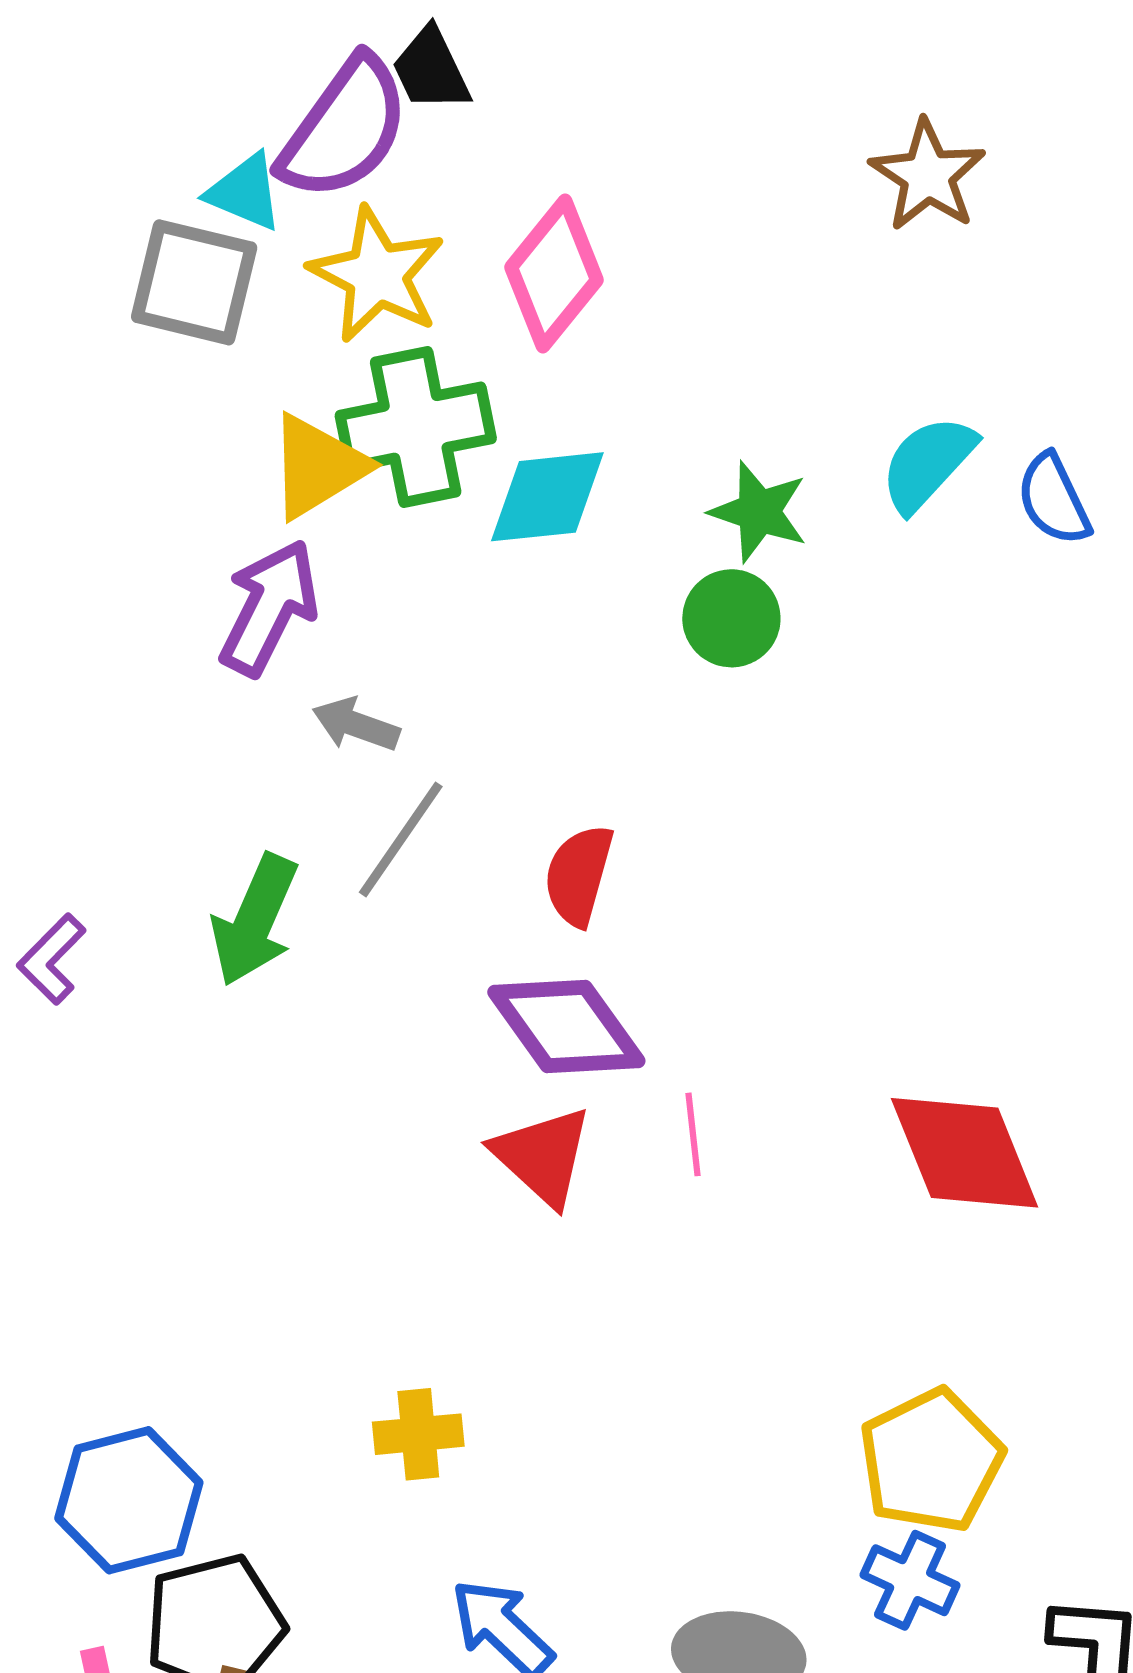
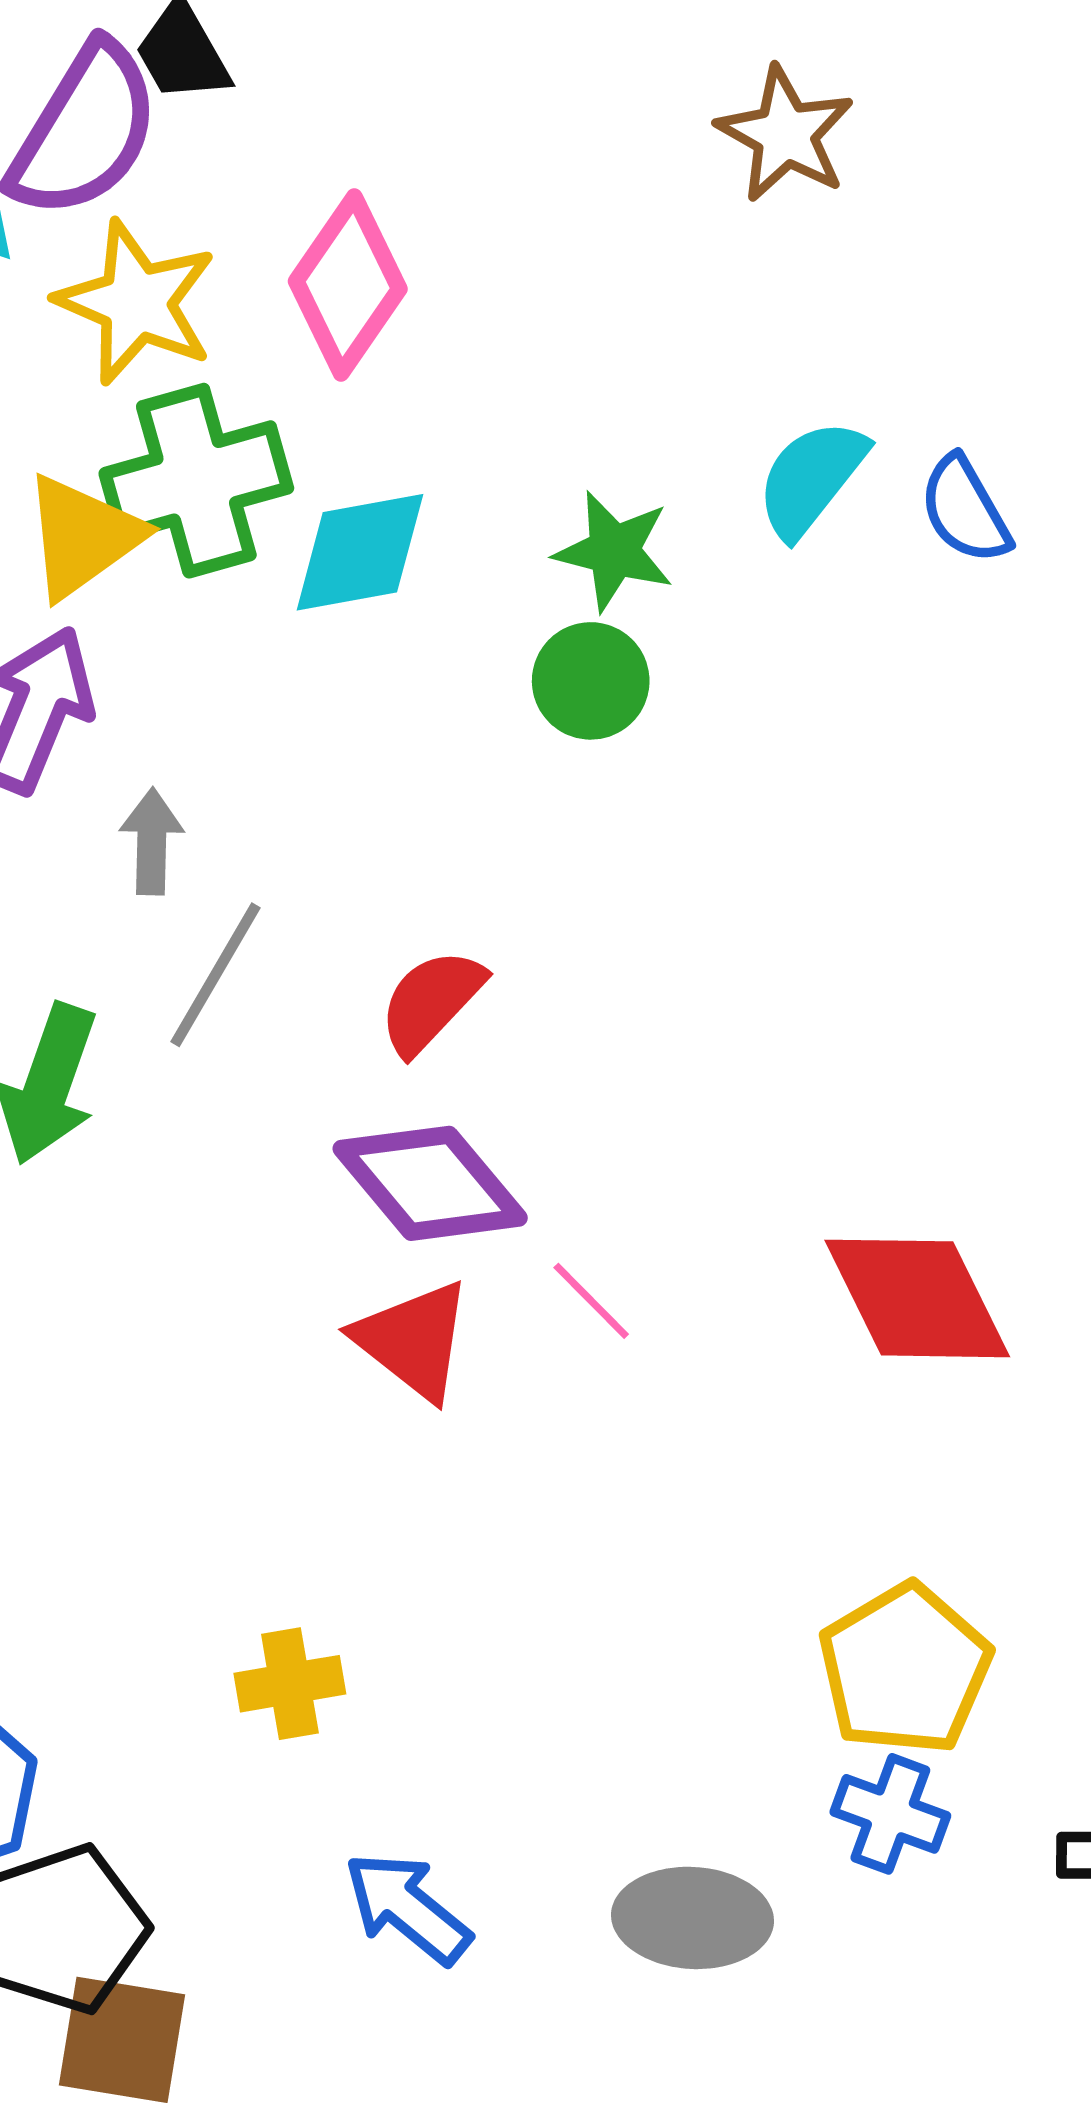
gray arrow: (356, 725) -> (152, 842), turned 76
red semicircle: (579, 875) -> (431, 1001), turned 32
pink line: (693, 1134) -> (591, 1301), turned -34

